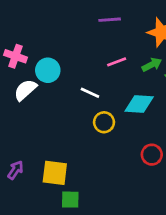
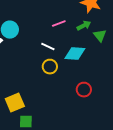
white line: (90, 93) -> (48, 47), moved
yellow square: (55, 173) -> (15, 103), turned -30

